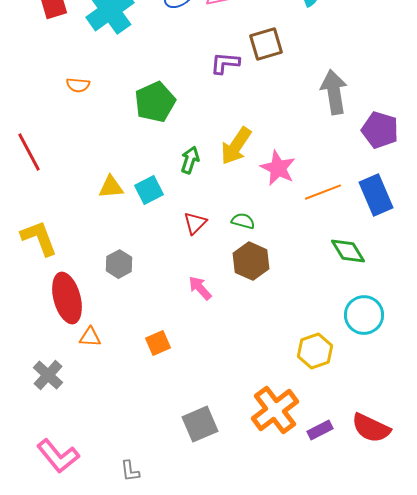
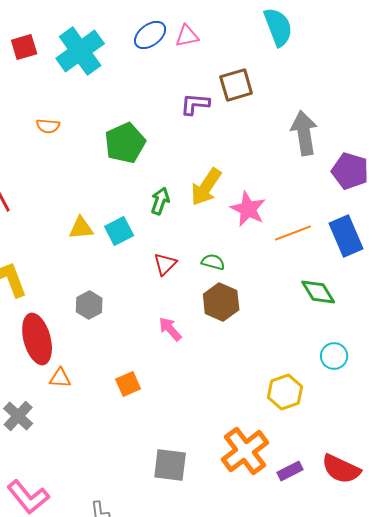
cyan circle: (364, 315) -> (334, 356), size x0.7
gray square: (200, 424) -> (170, 465), turned 30

